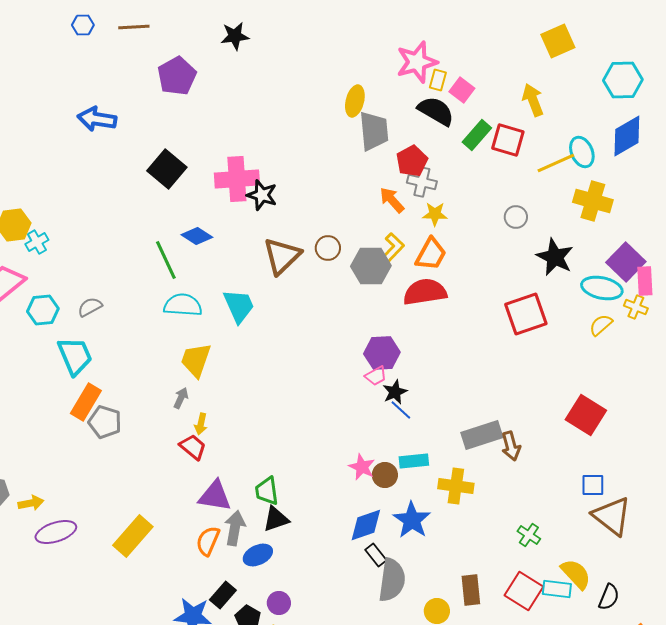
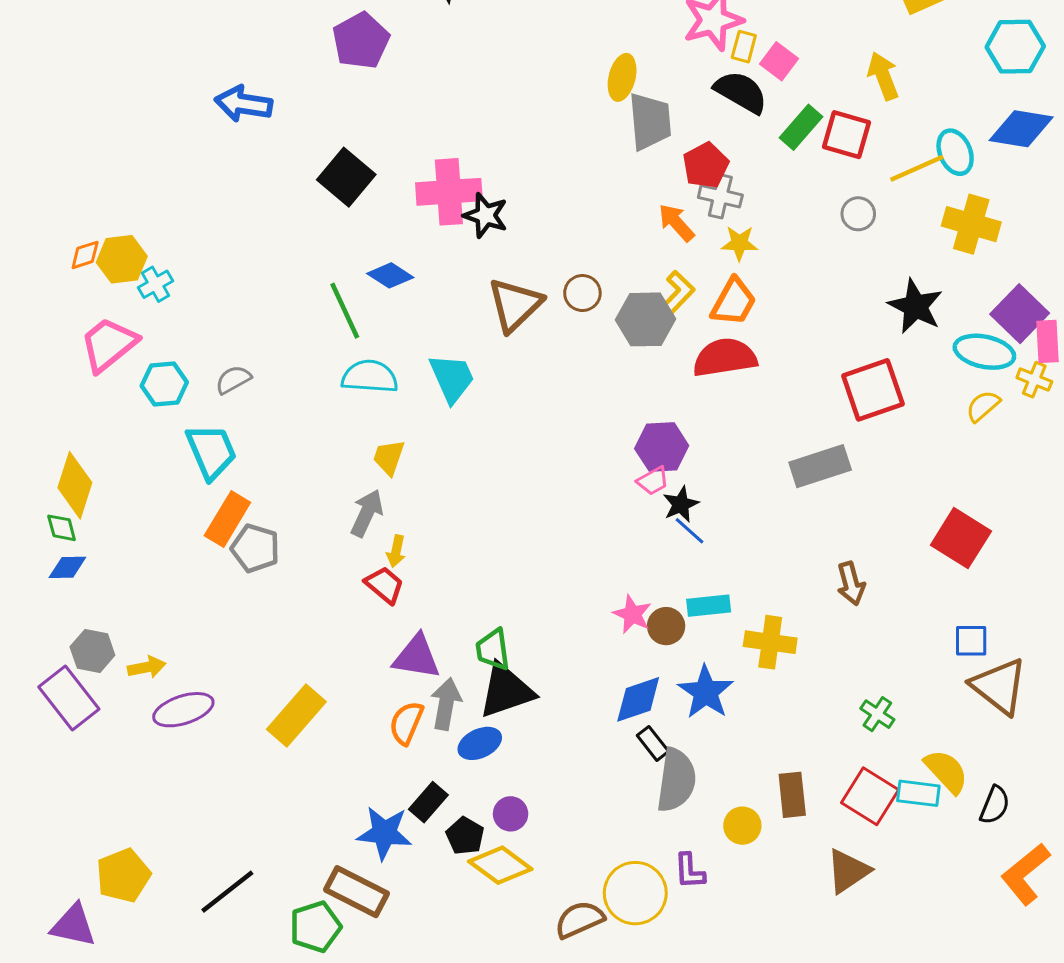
blue diamond: (627, 136) -> (1021, 129), turned 39
gray circle: (516, 217) -> (858, 214), moved
yellow trapezoid: (196, 360) -> (389, 457), size x0.7
gray arrow: (181, 398) -> (367, 513), size x1.5
gray rectangle: (482, 435) -> (820, 466), moved
black triangle: (276, 519) -> (506, 691), size x1.5

